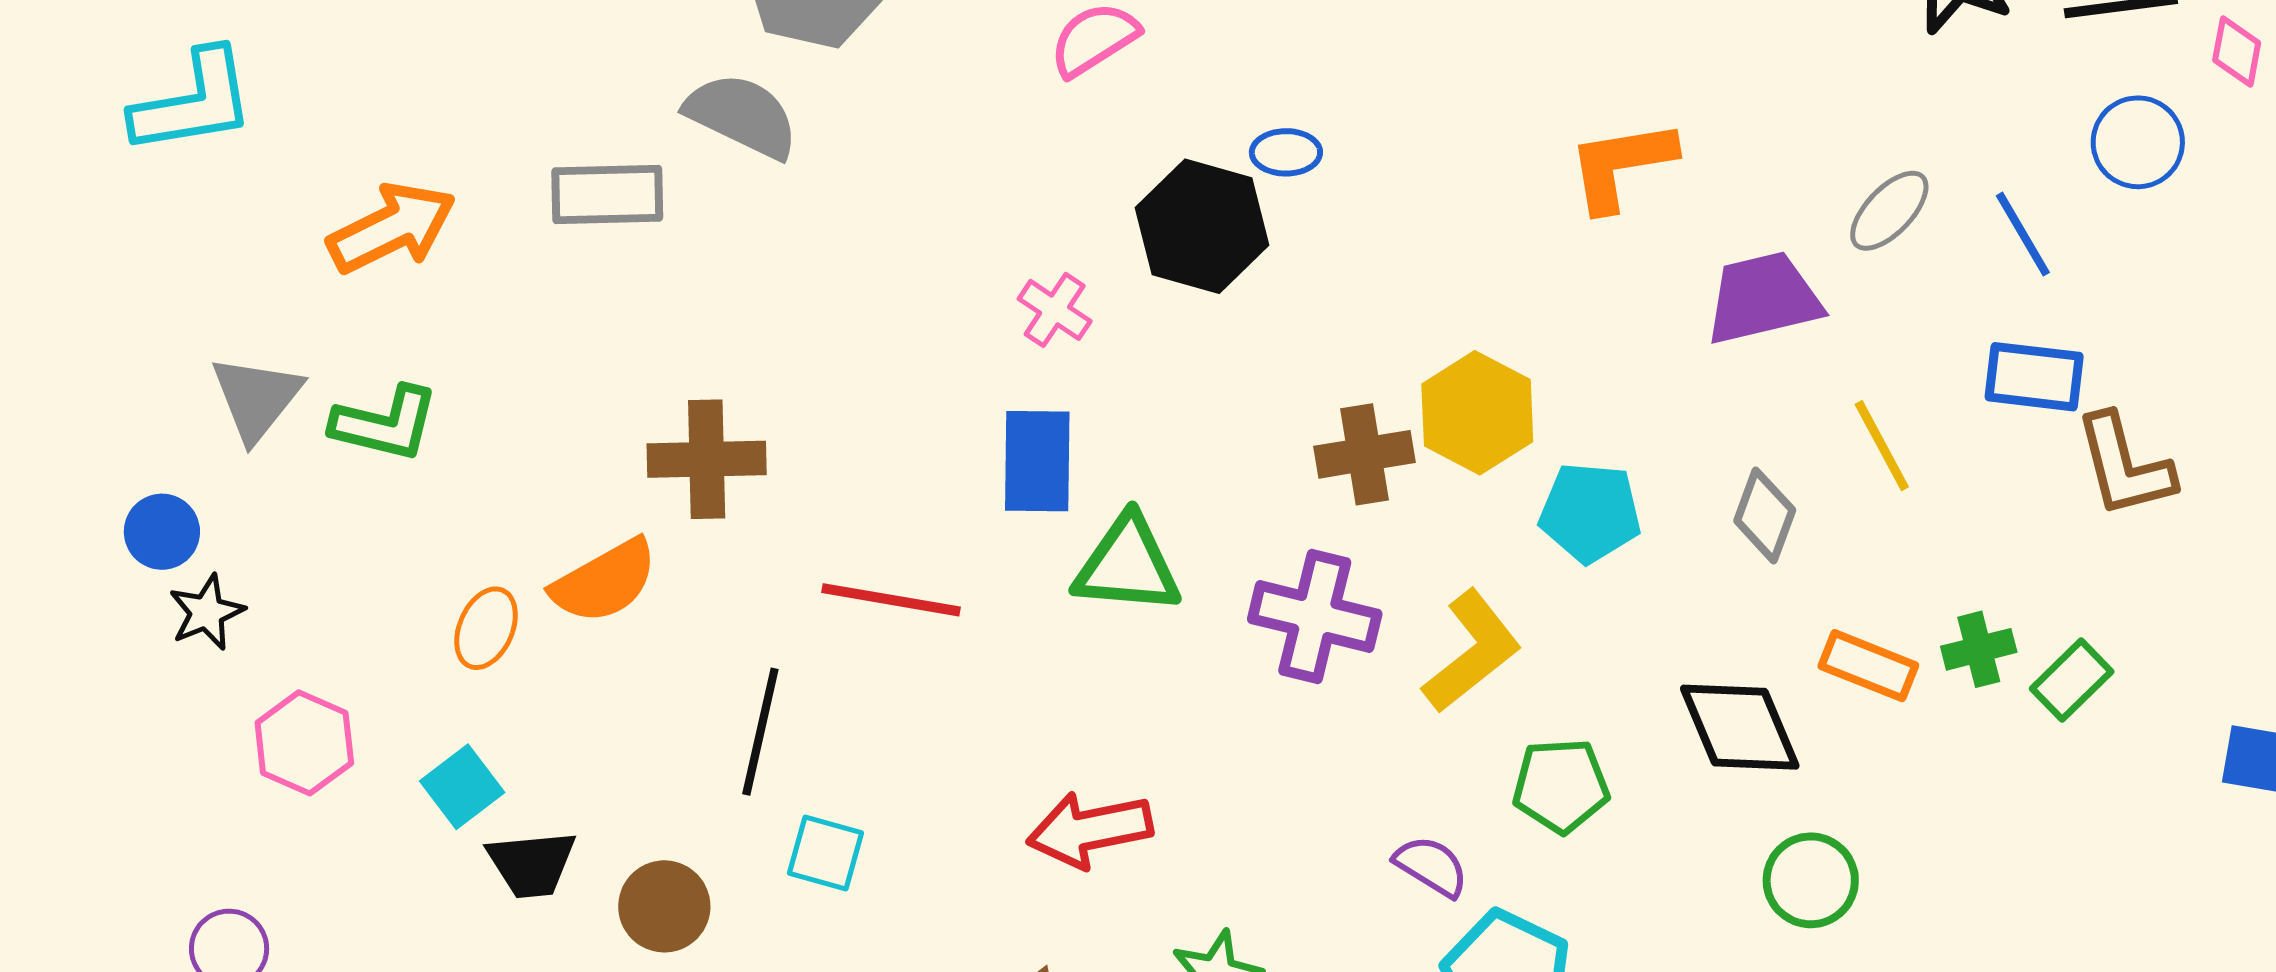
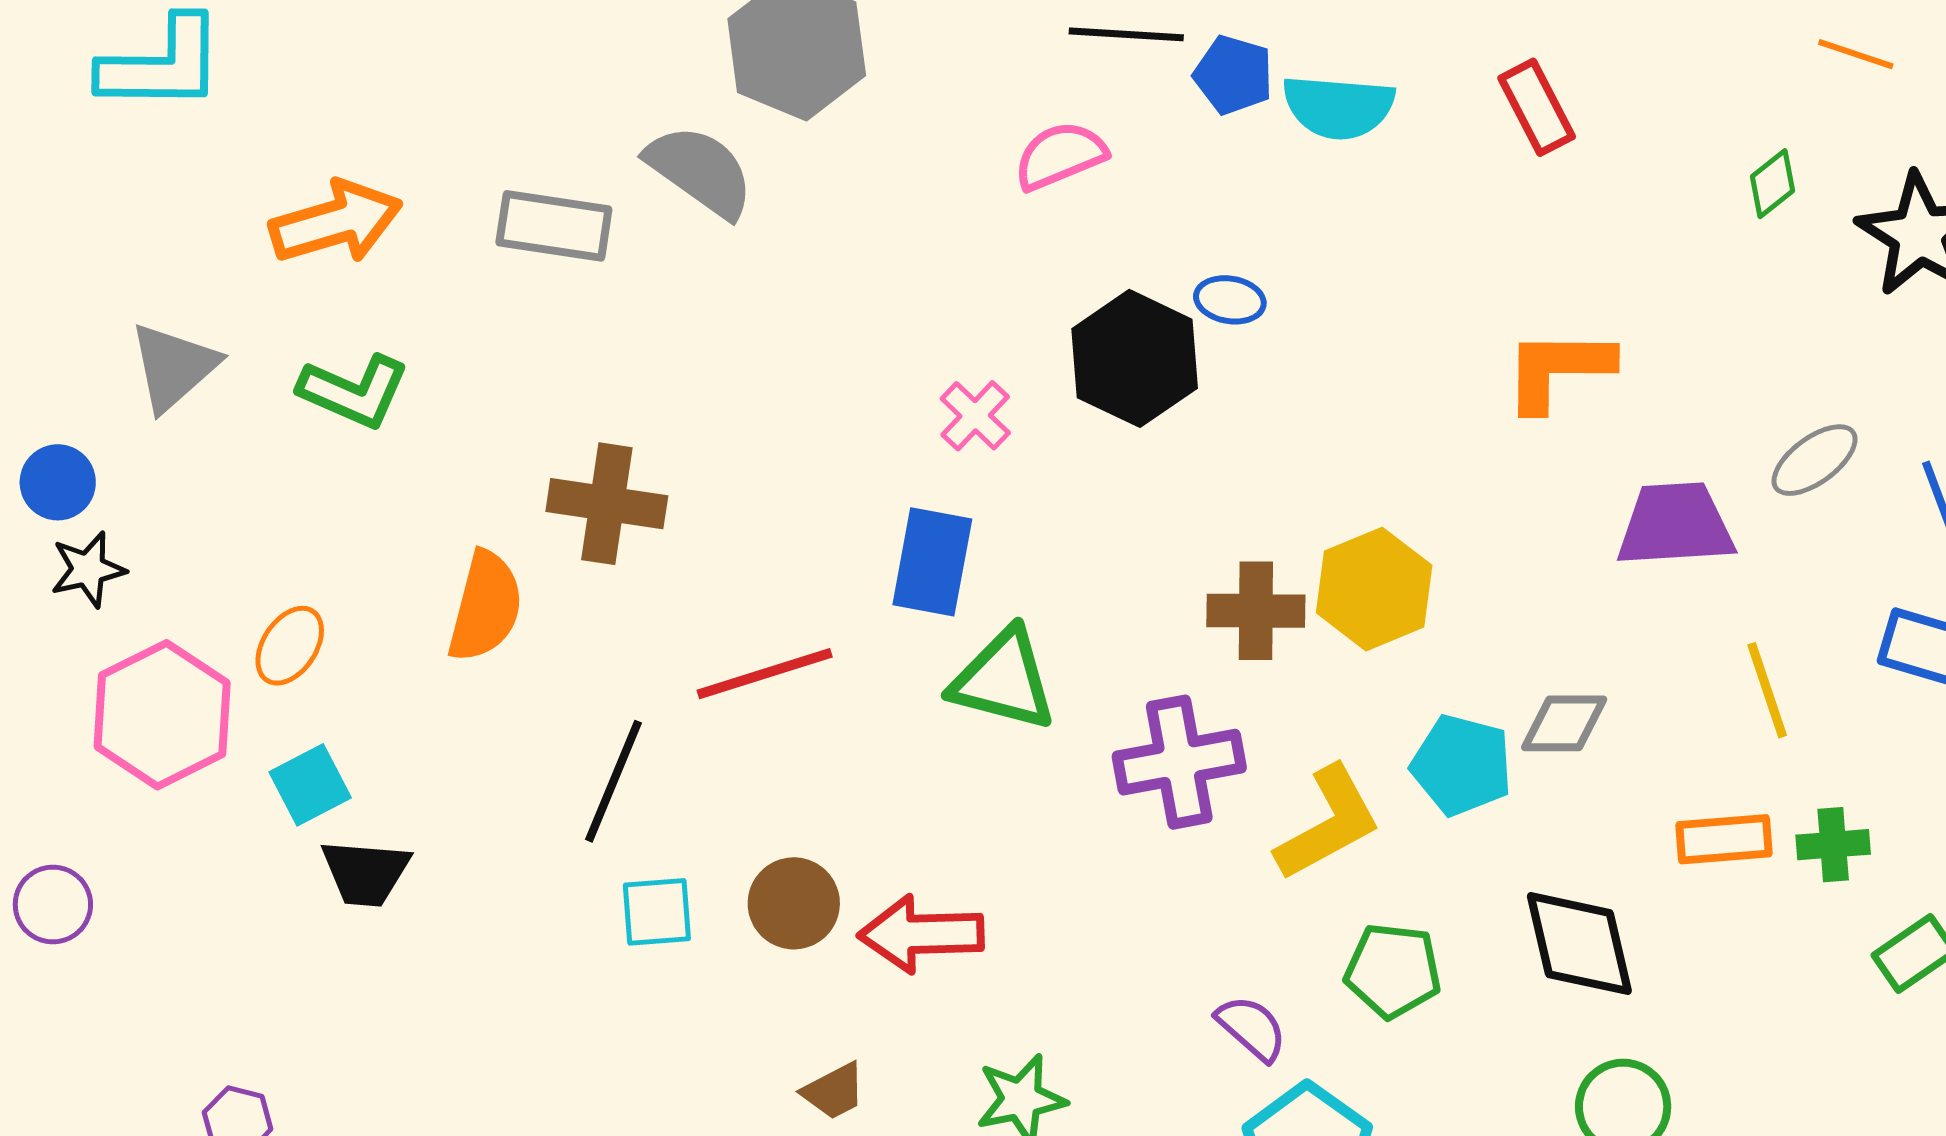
green L-shape: (385, 424) -> (354, 391), moved
cyan pentagon: (1590, 512) -> (1462, 765), moved
gray diamond: (1765, 515) -> (1564, 723), moved, turned 60
orange semicircle: (605, 581) -> (485, 607), turned -56
red line: (891, 600) -> (765, 674), turned -37
purple cross: (1315, 616) -> (1179, 762), turned -34
orange ellipse: (486, 628) -> (290, 646), moved
green cross: (1979, 649) -> (1833, 845), moved
orange rectangle: (1868, 666) -> (1724, 839), moved, turned -36
pink hexagon: (304, 743) -> (162, 715), size x1.4
cyan square: (826, 853) -> (657, 912), turned -30
brown circle: (664, 906) -> (794, 903), moved

